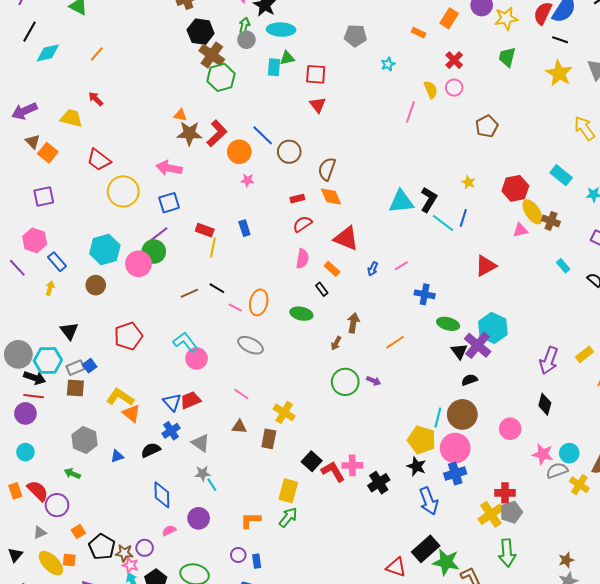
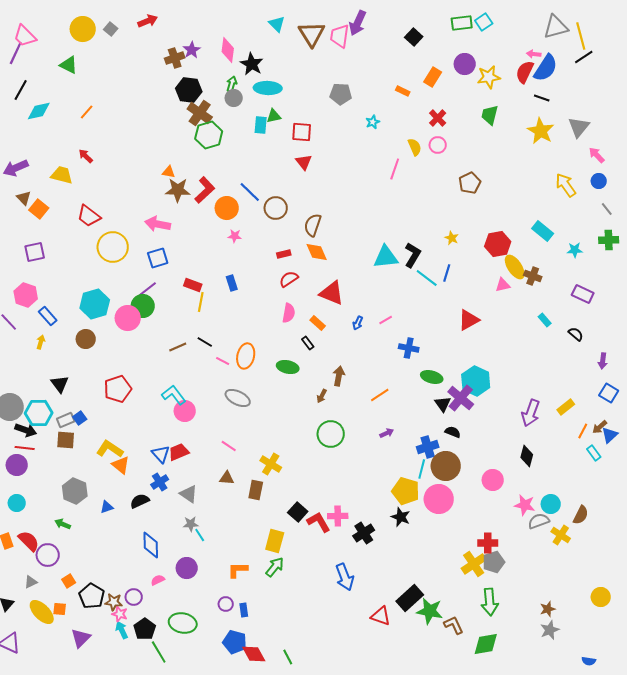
black semicircle: (469, 380) -> (453, 432), turned 42
purple arrow: (374, 381) -> (387, 433), moved, turned -48
blue cross: (455, 474) -> (428, 447), moved
blue arrow: (429, 501) -> (345, 577), moved

